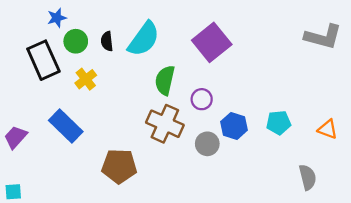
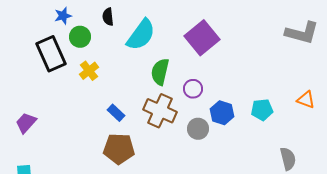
black semicircle: (107, 41) -> (108, 17), moved
blue rectangle: (66, 126) -> (116, 113), moved, size x0.6
orange triangle: (328, 129) -> (306, 100), moved

